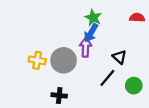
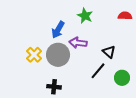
blue arrow: (91, 33) -> (58, 30), moved
purple arrow: (85, 47) -> (78, 43), turned -84
yellow cross: (37, 60) -> (34, 55), turned 35

